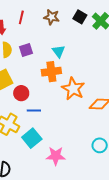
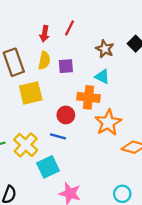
brown star: (52, 17) -> (105, 49), moved
cyan triangle: (59, 51) -> (102, 77), turned -40
red circle: (21, 93) -> (66, 115), moved

